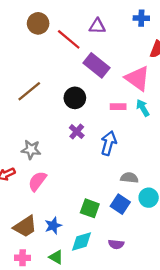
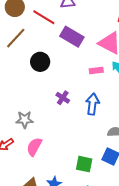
brown line: (29, 91) -> (16, 38), moved
black circle: (75, 98) -> (40, 62), moved

